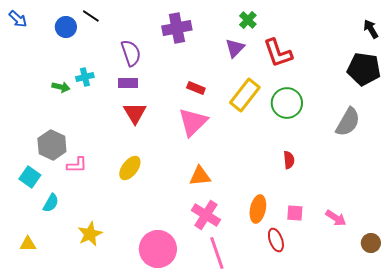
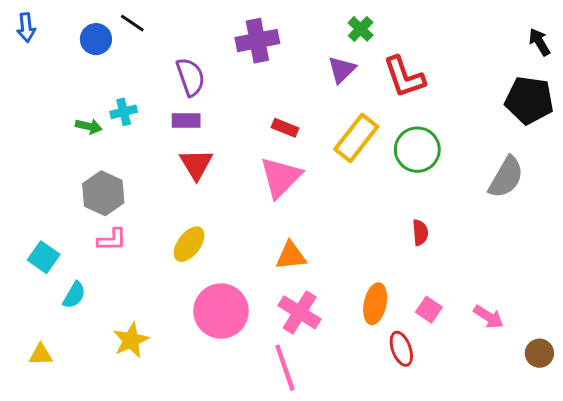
blue arrow: (18, 19) -> (26, 27), turned 42
gray hexagon: (52, 145) -> (103, 193), moved
pink square: (295, 213) -> (429, 310), turned 30
pink circle: (158, 249) -> (221, 311), moved
pink line: (217, 253) -> (285, 368), moved

